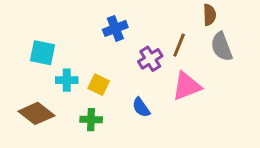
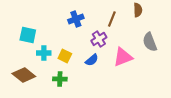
brown line: (179, 45) -> (112, 19), moved
gray semicircle: (222, 47) -> (150, 42), moved
blue semicircle: (141, 107) -> (92, 60), moved, turned -96

